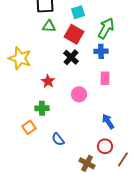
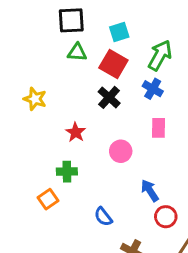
blue cross: (101, 51) -> (153, 89), turned 32
yellow star: (20, 58) -> (35, 99), size x0.7
blue arrow: (108, 121) -> (150, 190), moved
blue semicircle: (58, 139) -> (103, 217), moved
red circle: (105, 146) -> (166, 217), moved

